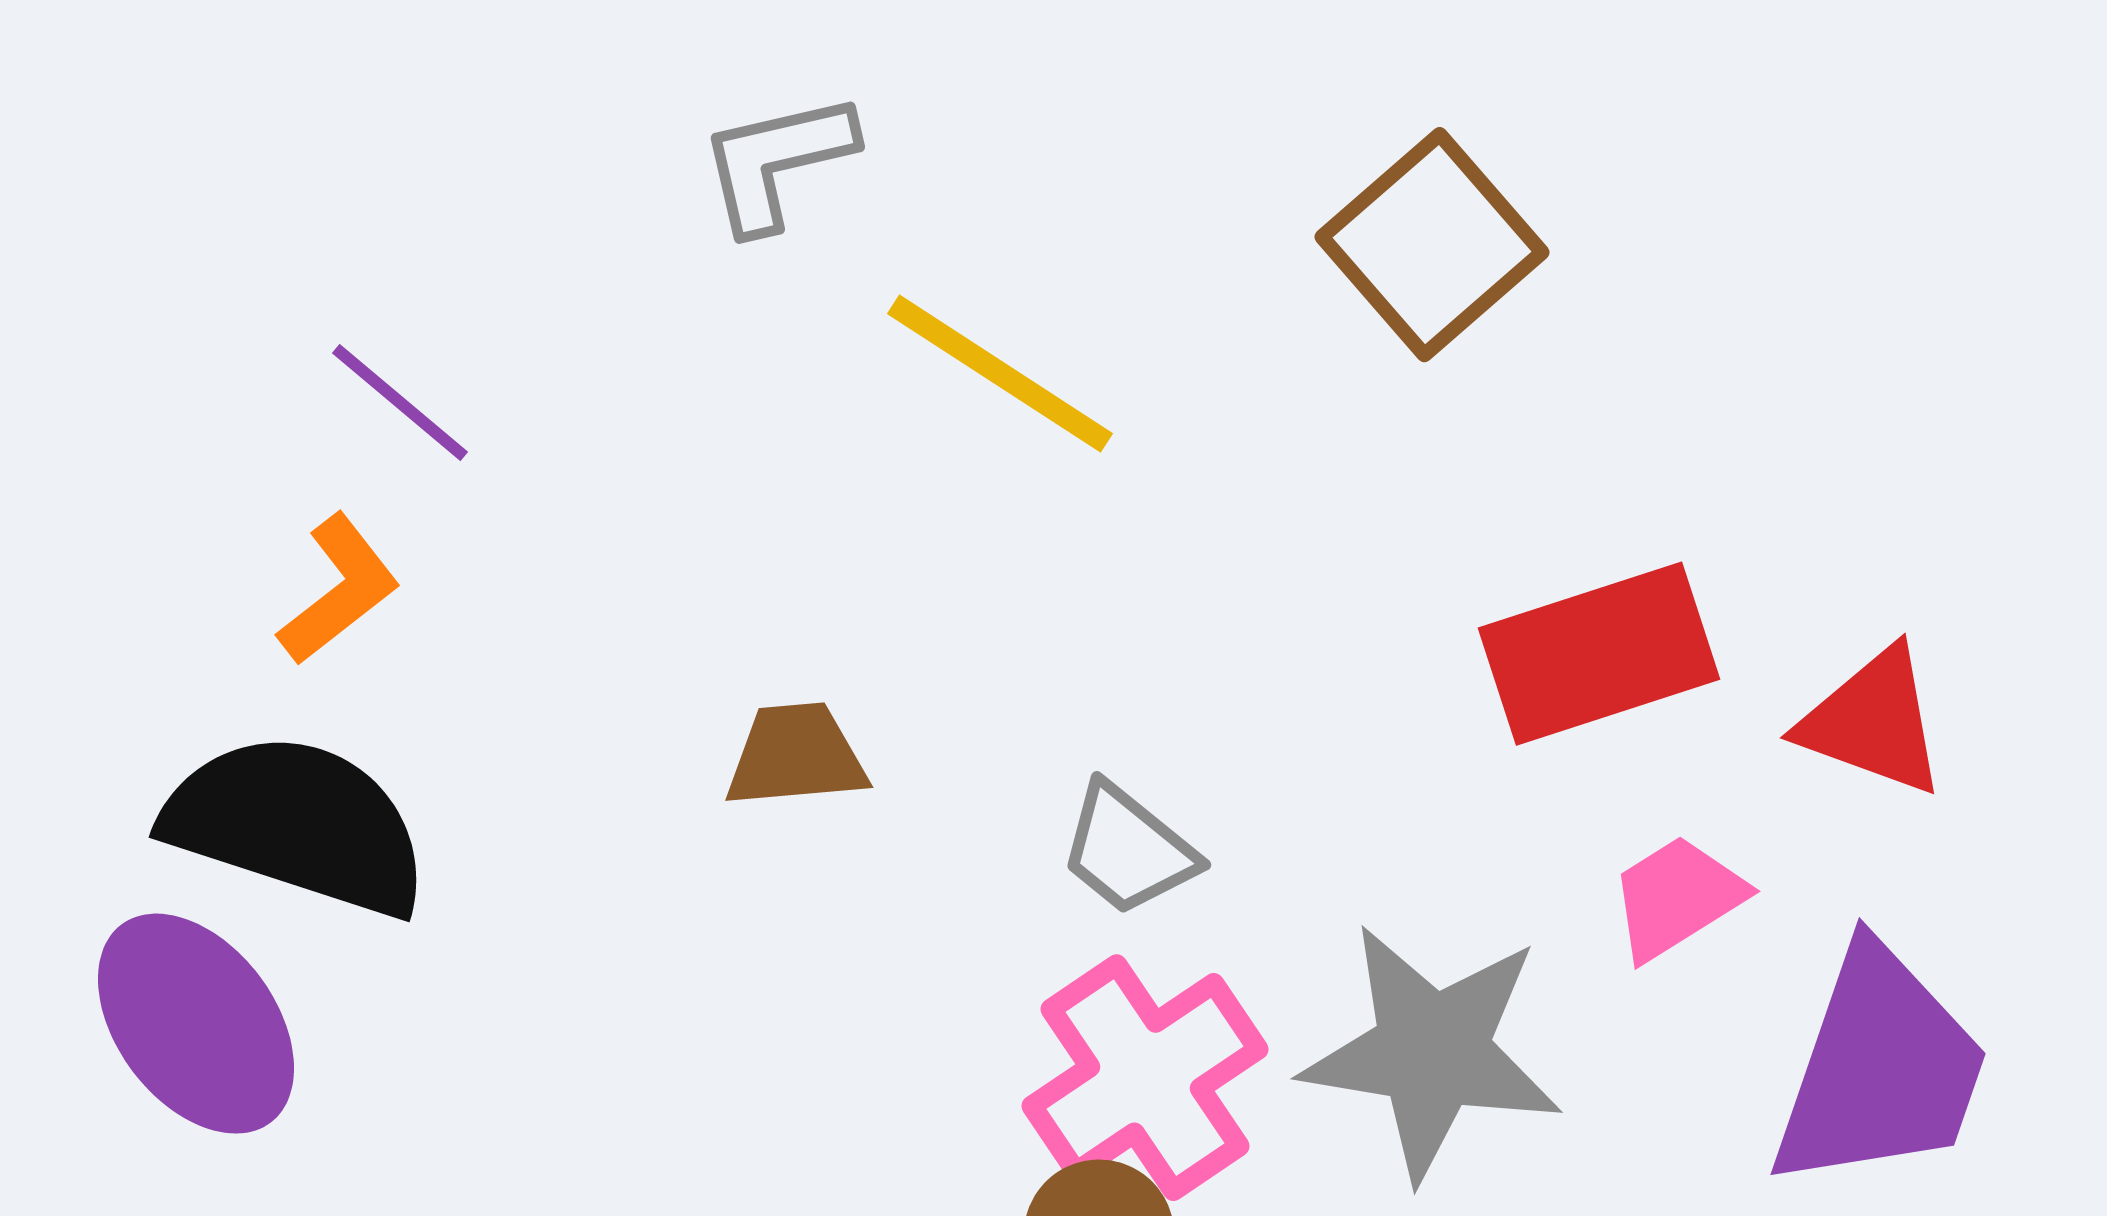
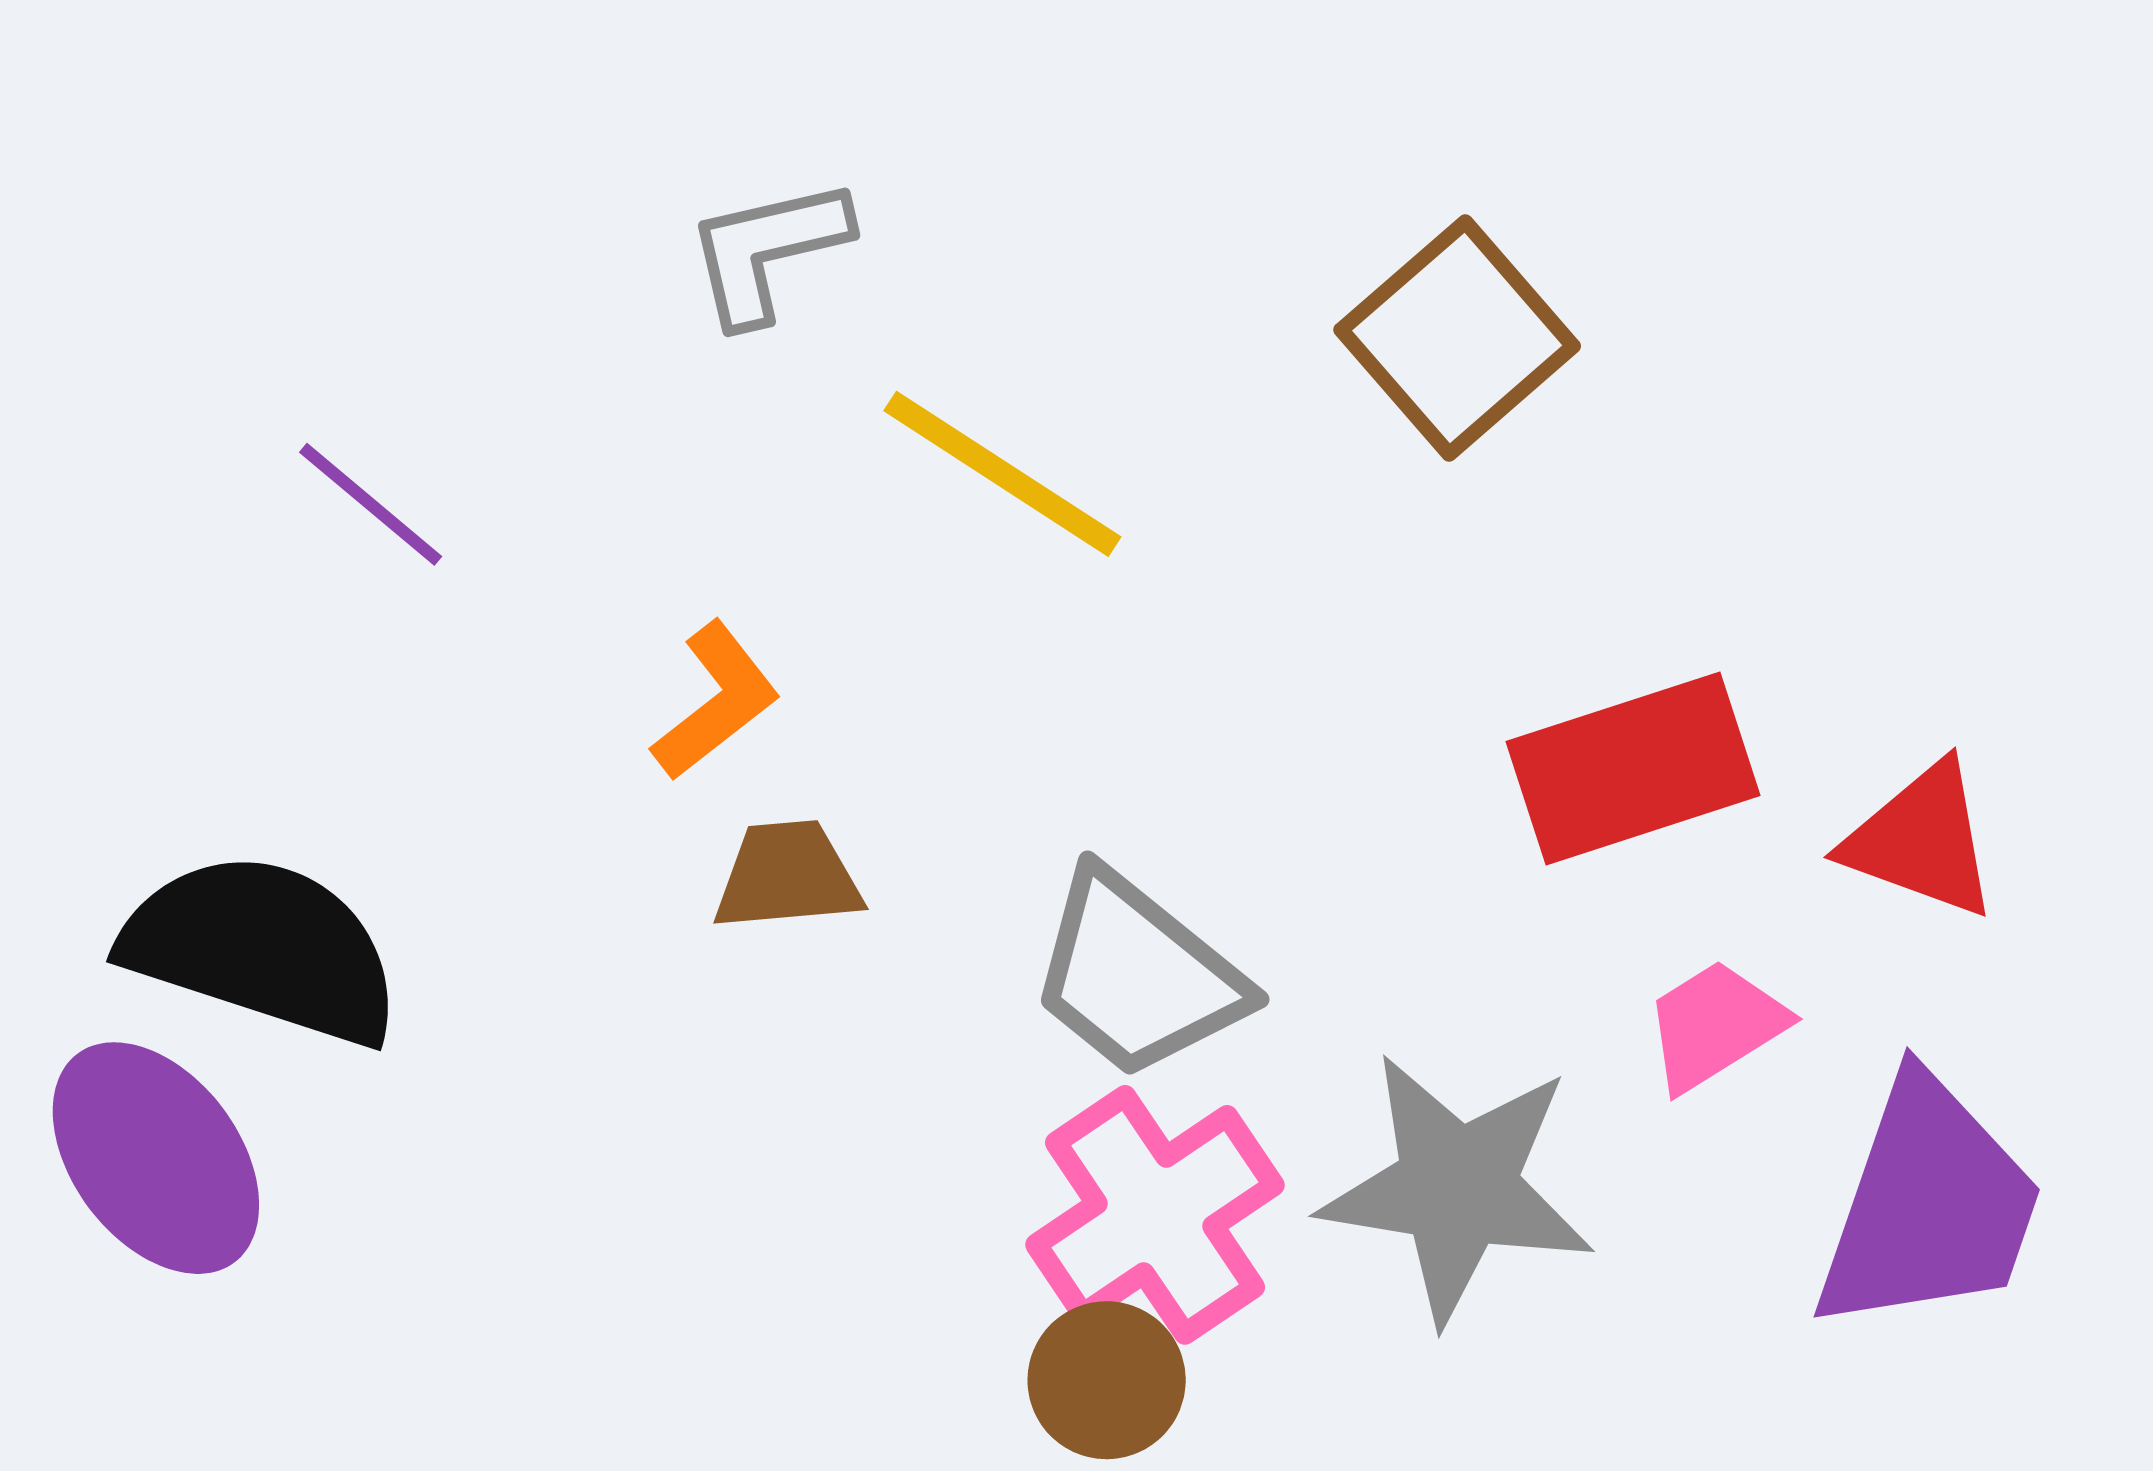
orange L-shape: (339, 590) -> (716, 701), moved
gray trapezoid: (1128, 850) -> (1137, 975), size x1.5

